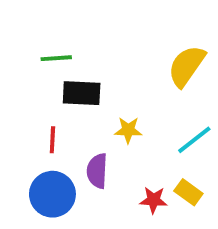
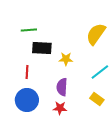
yellow star: (128, 130) -> (66, 59), moved
purple semicircle: (97, 171) -> (62, 87), moved
red star: (153, 200) -> (60, 108), moved

